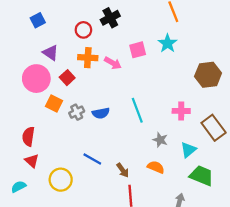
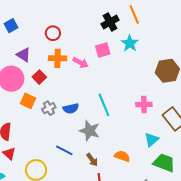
black cross: (110, 18) -> (110, 22), moved
gray star: (160, 140) -> (90, 131), moved, size x1.5

